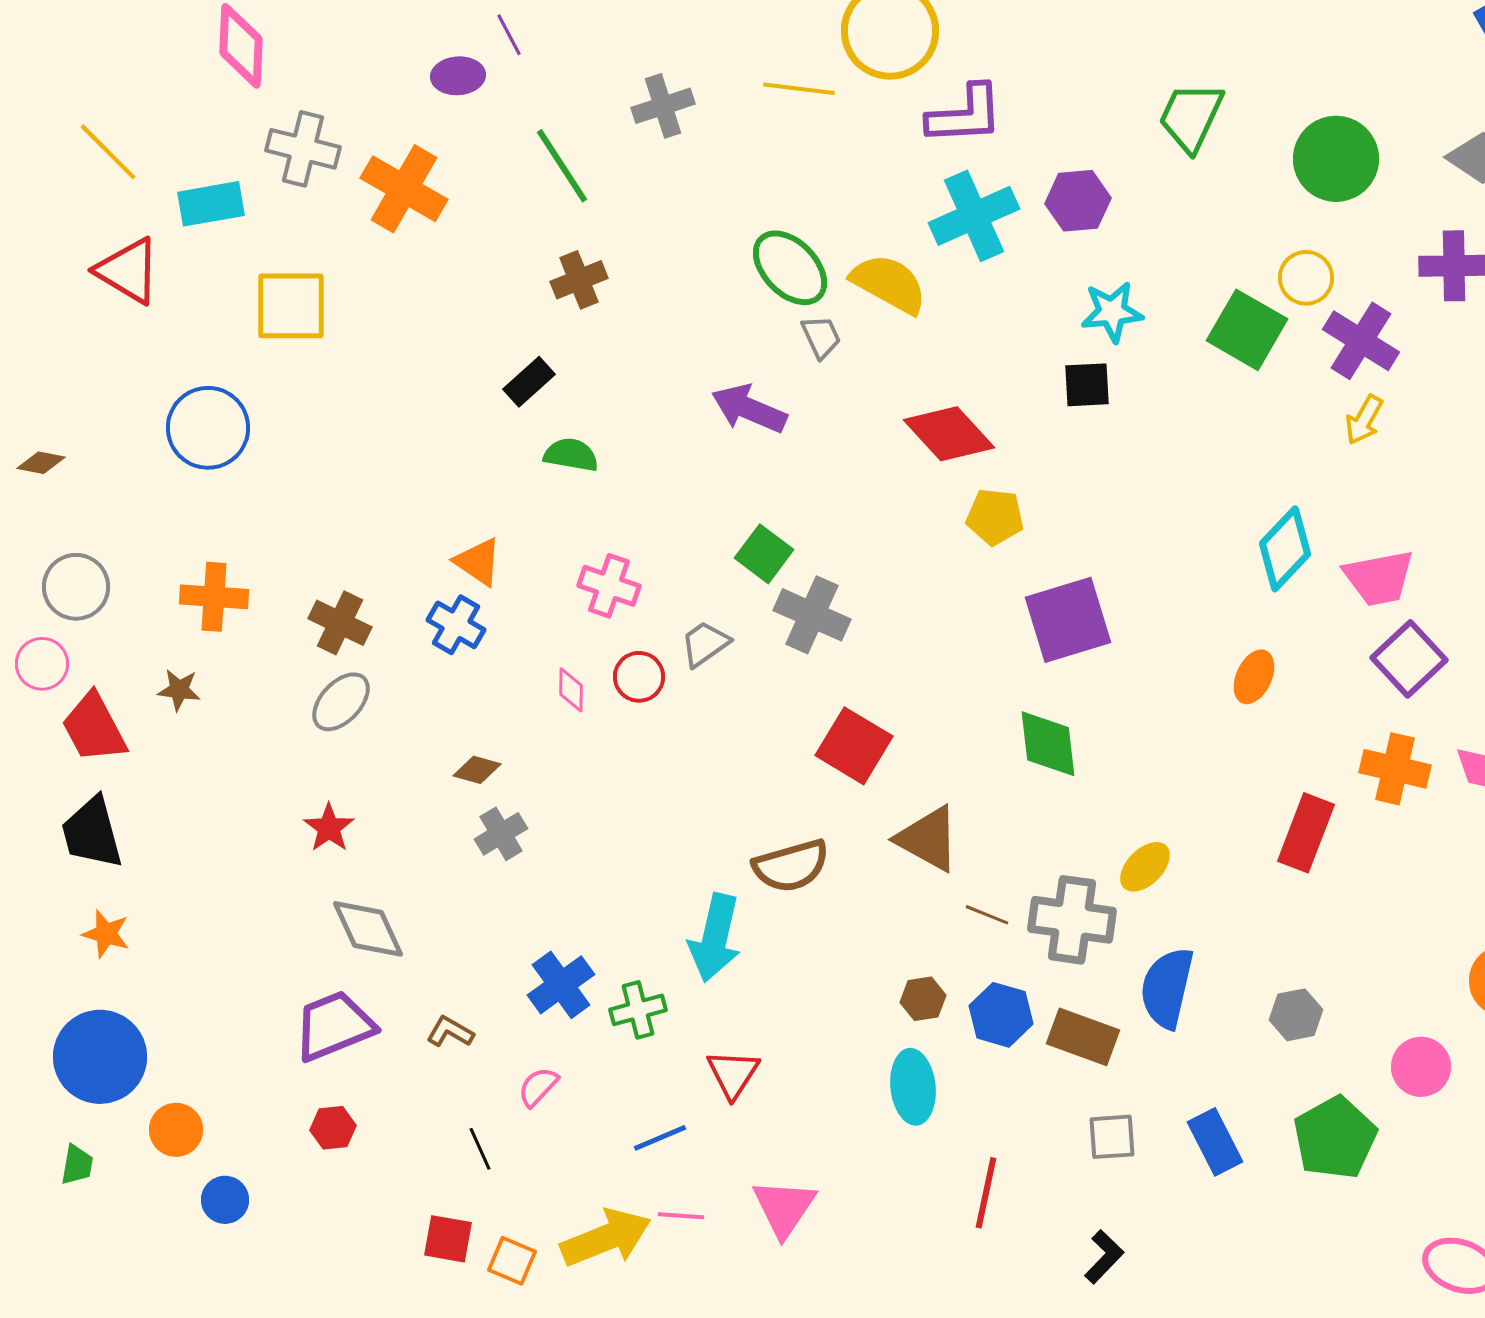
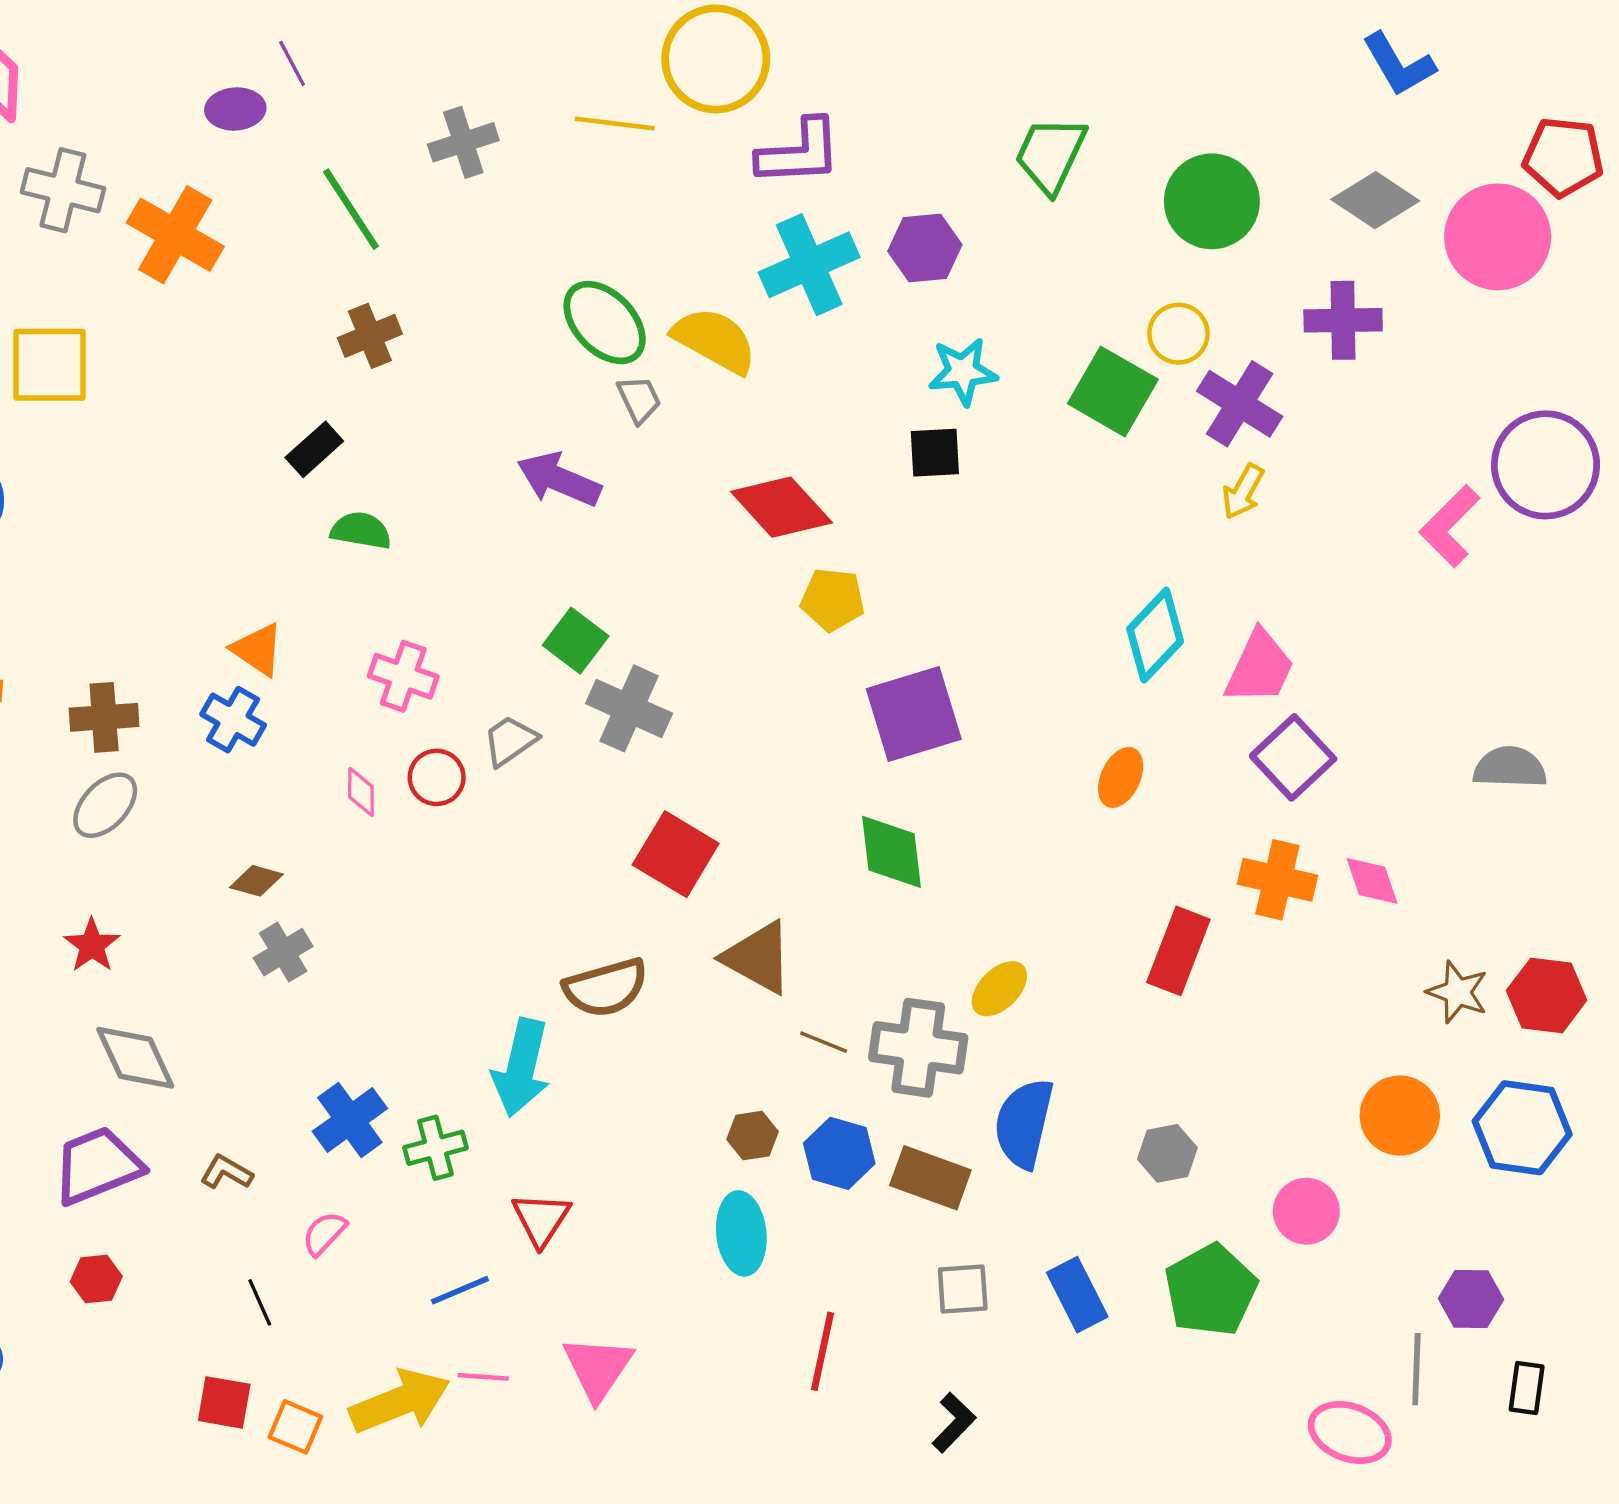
pink trapezoid: (1379, 578) -> (1260, 667), turned -54
brown cross: (340, 623) -> (104, 717), turned -30

